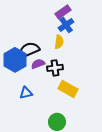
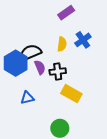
blue cross: (66, 25) -> (83, 40), moved
purple semicircle: (38, 64) -> (40, 67), turned 88

